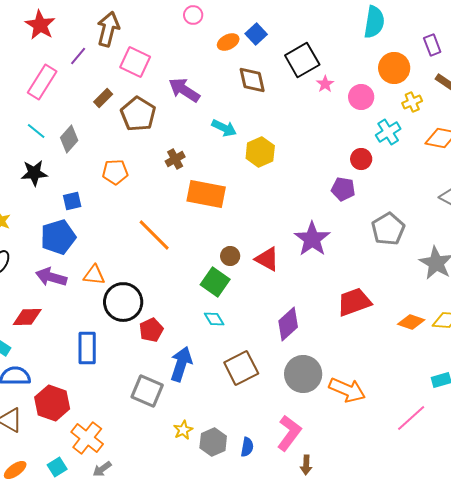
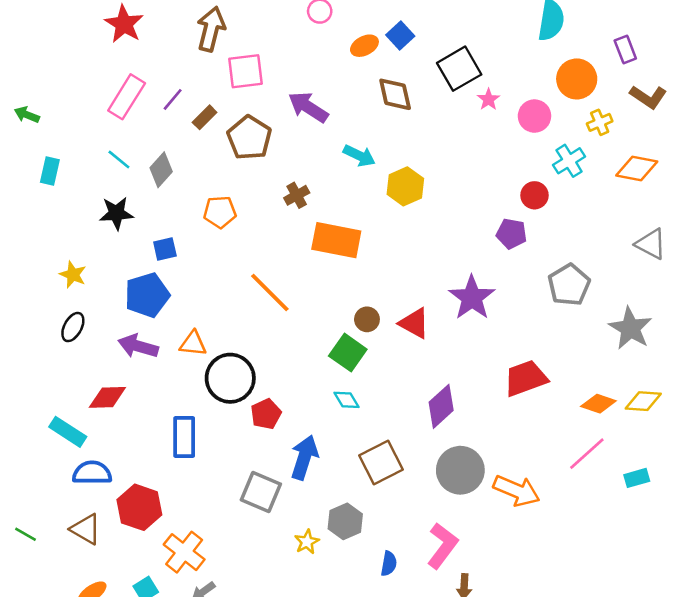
purple line: (78, 56) -> (173, 99), moved
pink square: (135, 62) -> (246, 71), turned -32
pink line: (411, 418) -> (587, 454), moved
gray hexagon: (213, 442) -> (345, 521), moved

